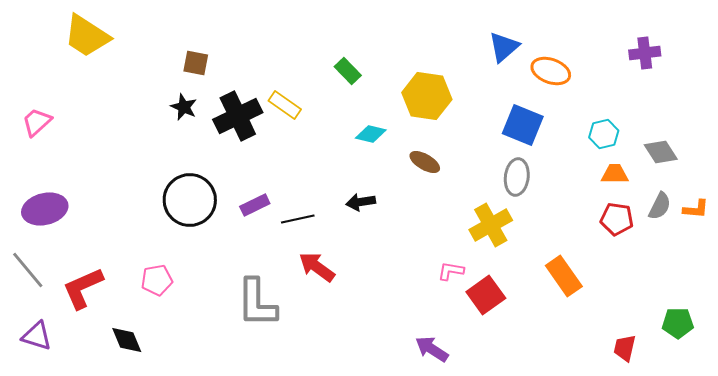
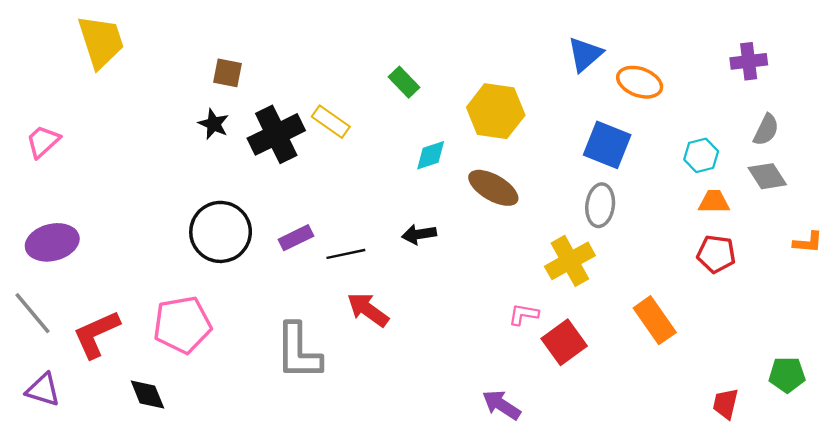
yellow trapezoid: (87, 36) -> (101, 42), turned -141
cyan diamond: (371, 134) -> (431, 155), turned -32
brown ellipse: (425, 162) -> (493, 188), size x1.4
gray semicircle: (660, 206) -> (766, 130), moved
pink pentagon: (157, 280) -> (182, 325), size x1.6

